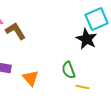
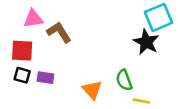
orange triangle: (31, 78) -> (92, 90), moved

